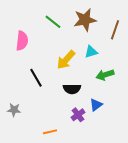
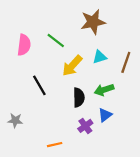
green line: (53, 22) -> (56, 41), moved
brown line: (115, 30) -> (126, 62), moved
green arrow: (105, 75) -> (104, 90), moved
black semicircle: (72, 89) -> (79, 97), turned -90

